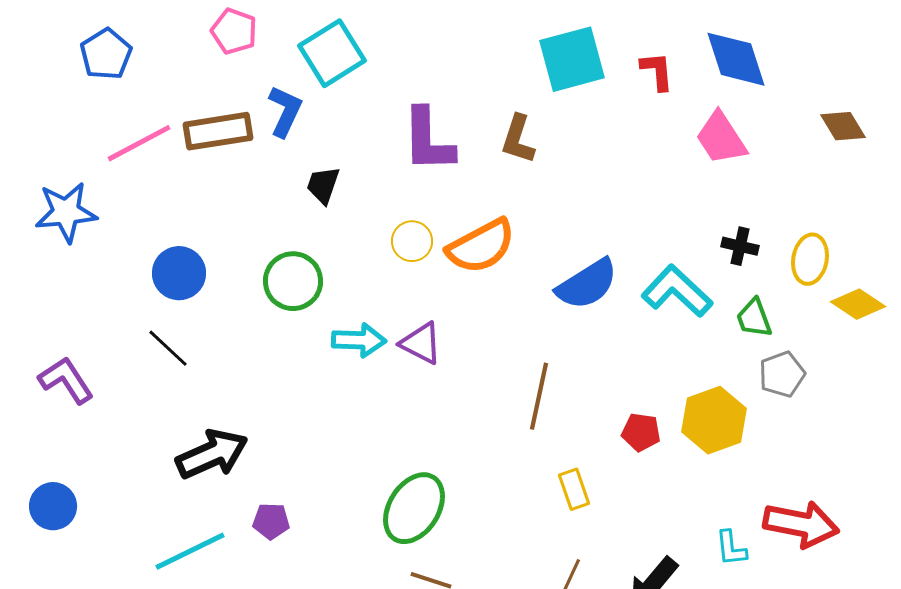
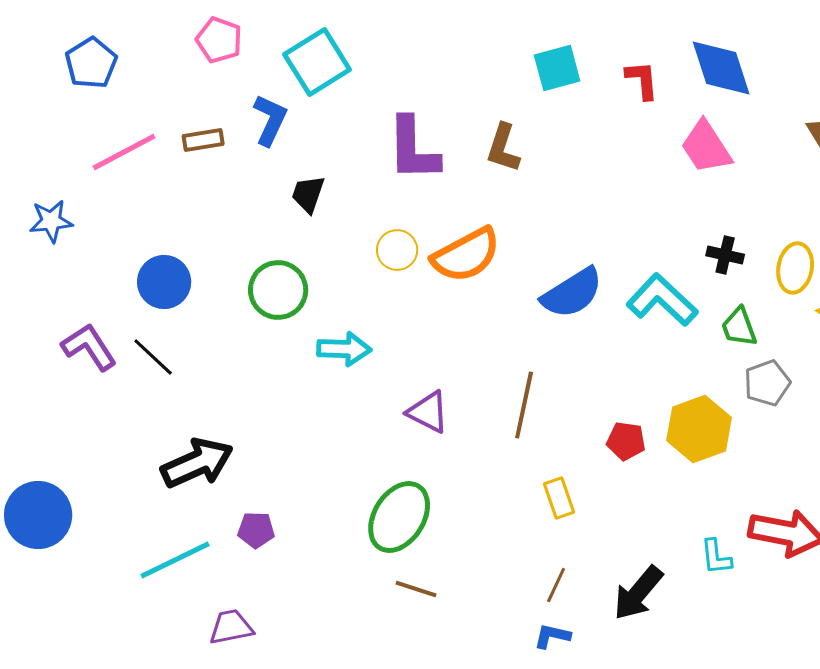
cyan square: (572, 59) -> (557, 68), size x0.7
brown rectangle: (218, 131) -> (203, 140), size x0.6
blue star: (66, 212) -> (51, 221), size x0.7
purple triangle: (421, 343) -> (428, 412), moved
purple L-shape: (66, 380) -> (89, 347), moved
blue circle: (53, 506) -> (38, 515), size x1.4

